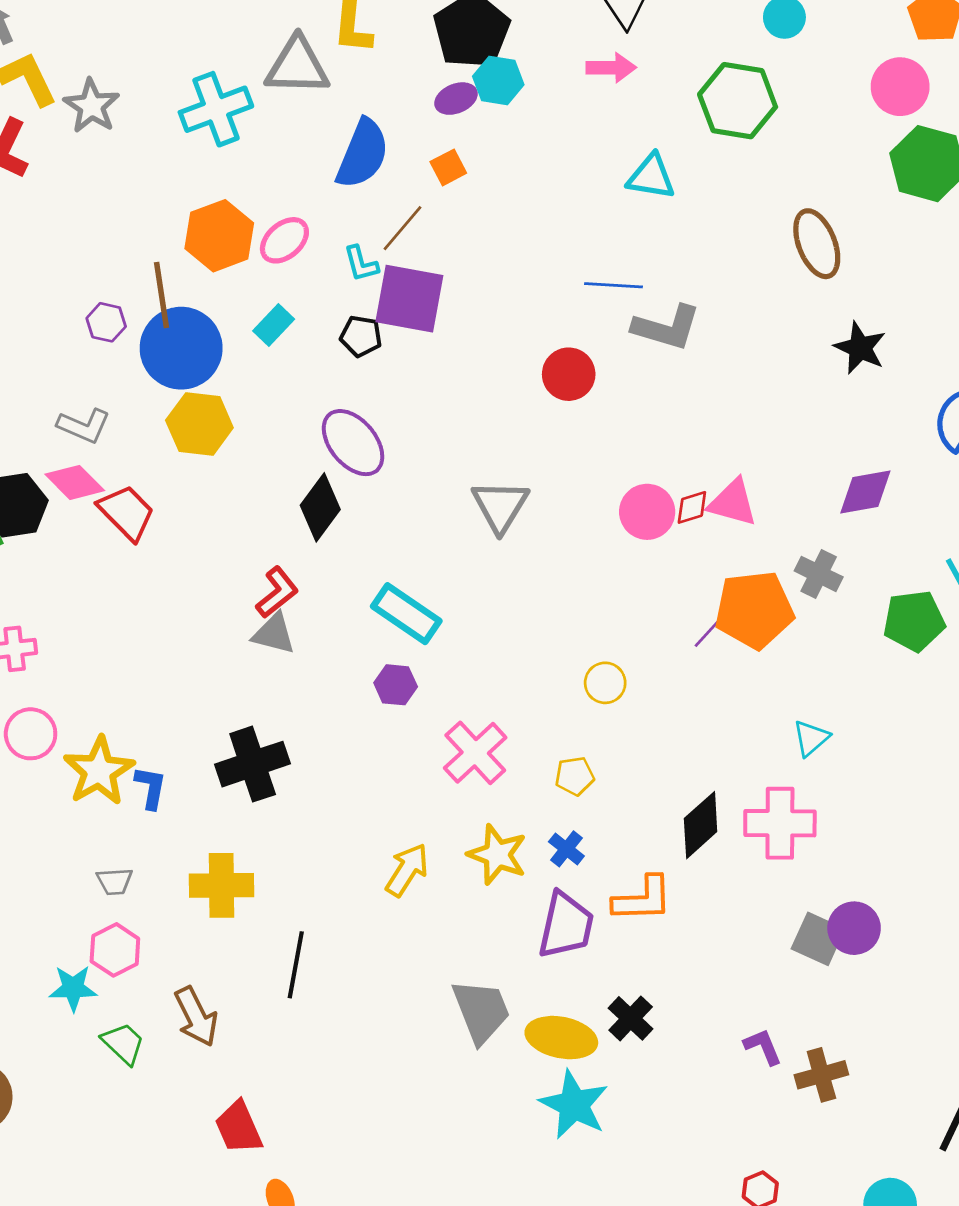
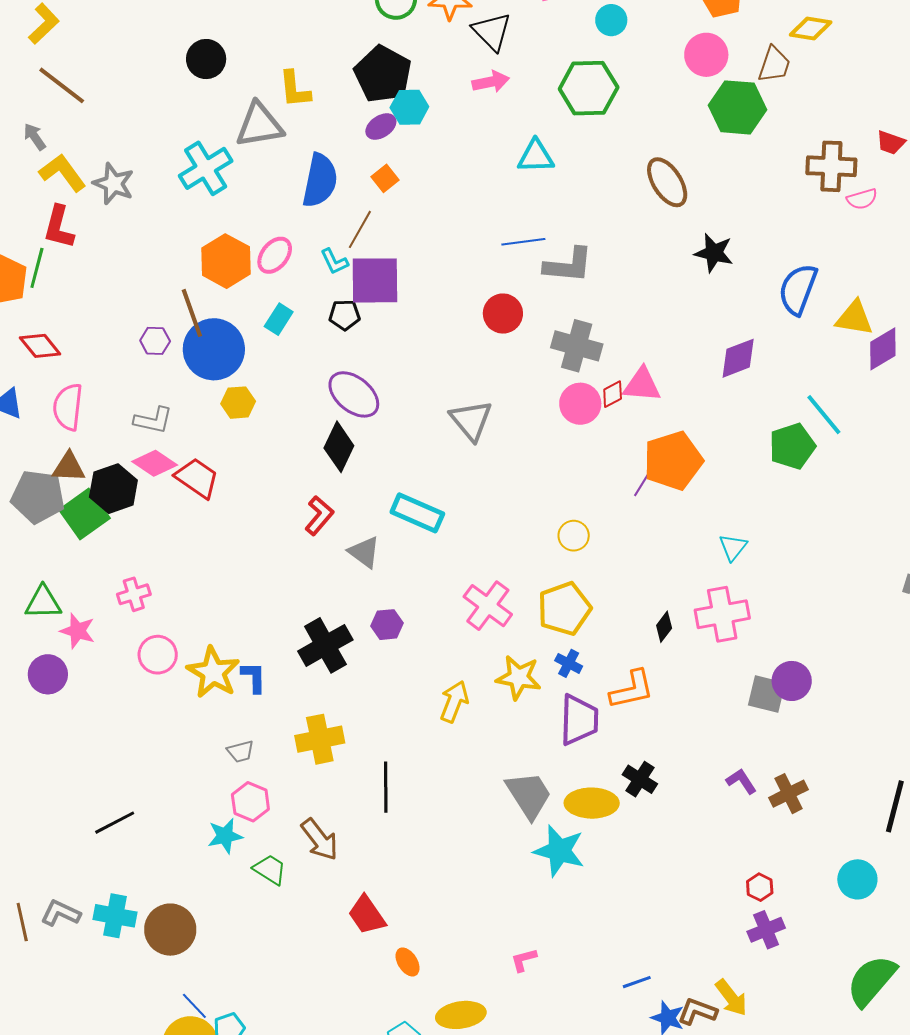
yellow hexagon: (199, 424) -> (238, 403), size x0.7
gray cross: (819, 574) -> (577, 346), moved, size x1.4
gray triangle: (274, 634) -> (364, 552), moved, turned 33
purple hexagon: (396, 685) -> (387, 625), moved
yellow pentagon: (575, 776) -> (564, 609), size x1.8
black diamond: (701, 825) -> (664, 627), size x0.6
cyan star: (574, 1105) -> (559, 851), moved

